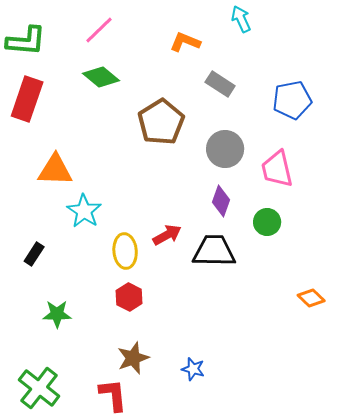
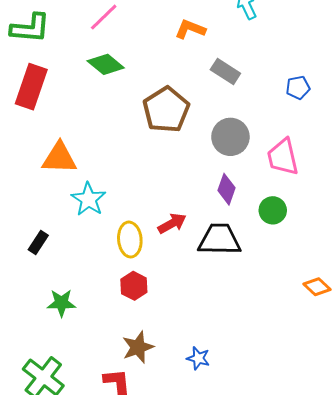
blue pentagon: (292, 100) -> (298, 88), size x0.6

